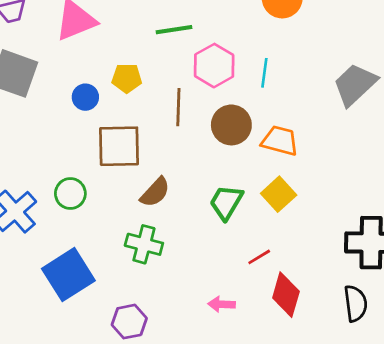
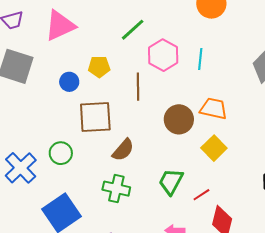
green line: (174, 30) -> (133, 30), turned -32
brown circle: (231, 125) -> (179, 119), moved
green trapezoid: (226, 202) -> (171, 182), moved

